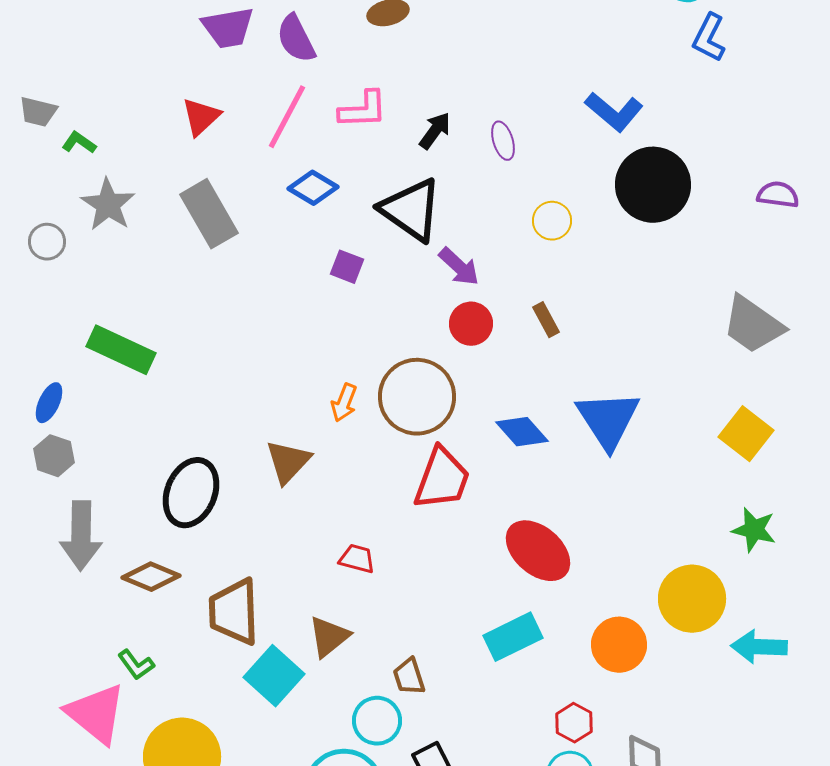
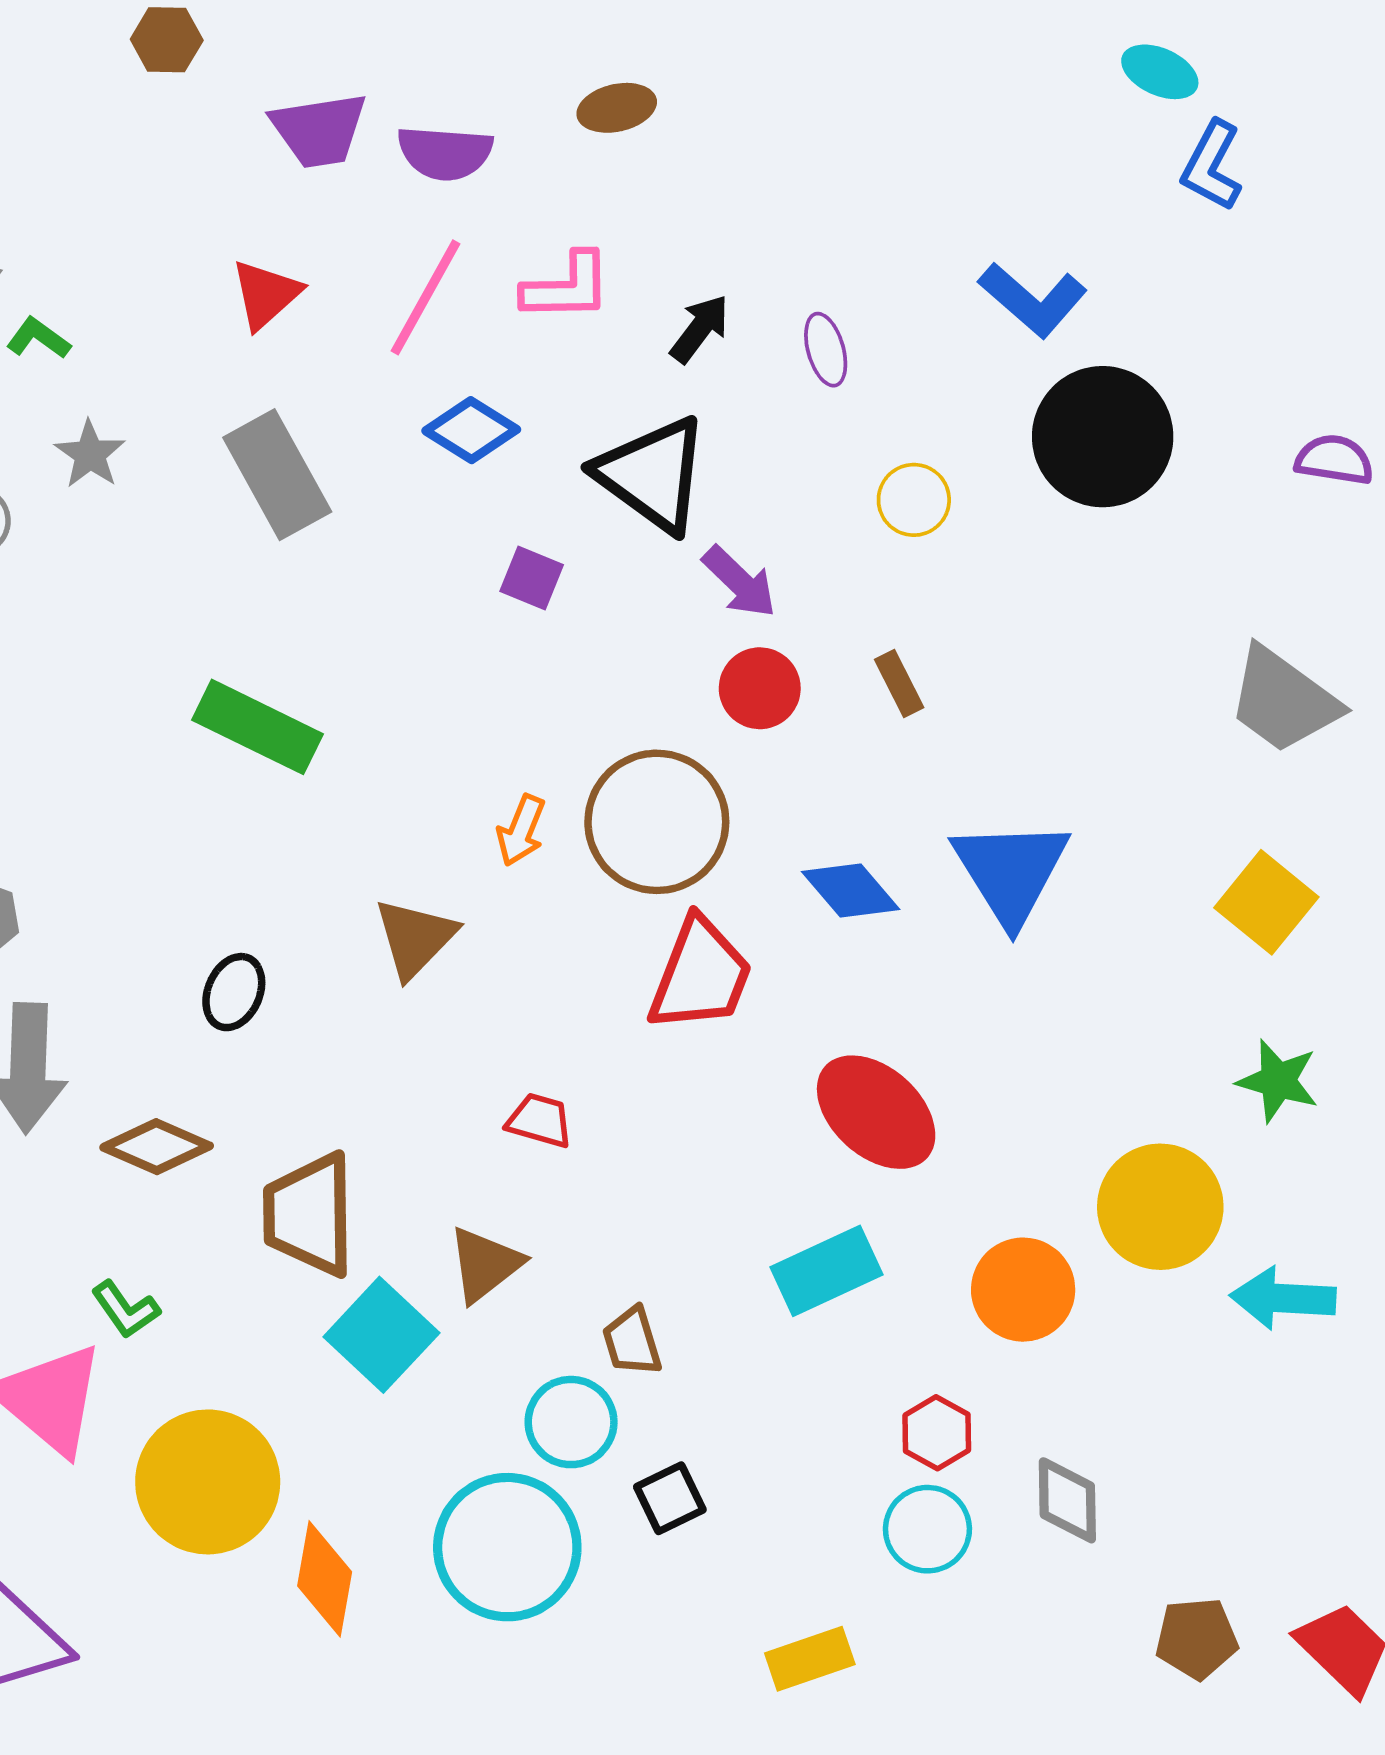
purple semicircle: (296, 39) -> (445, 153), turned -60
gray star: (108, 205) -> (90, 454), size x0.7
green rectangle: (121, 350) -> (257, 727), moved
black ellipse: (191, 493) -> (234, 992), size x0.6

